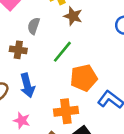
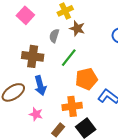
gray semicircle: (34, 26) -> (54, 36), moved
brown cross: (18, 50) -> (33, 56), size x1.5

